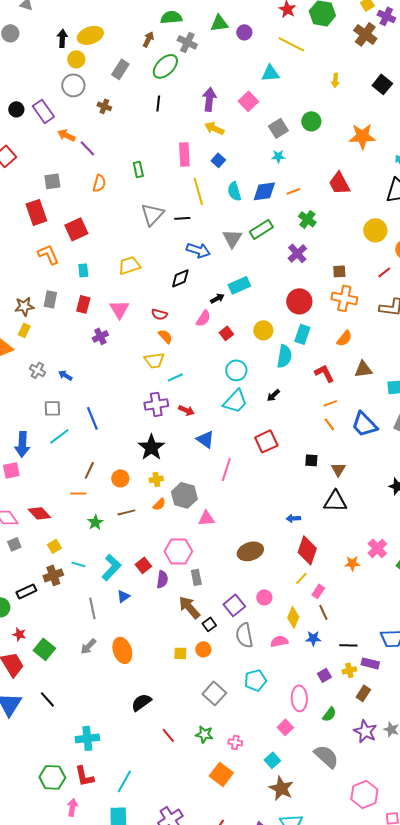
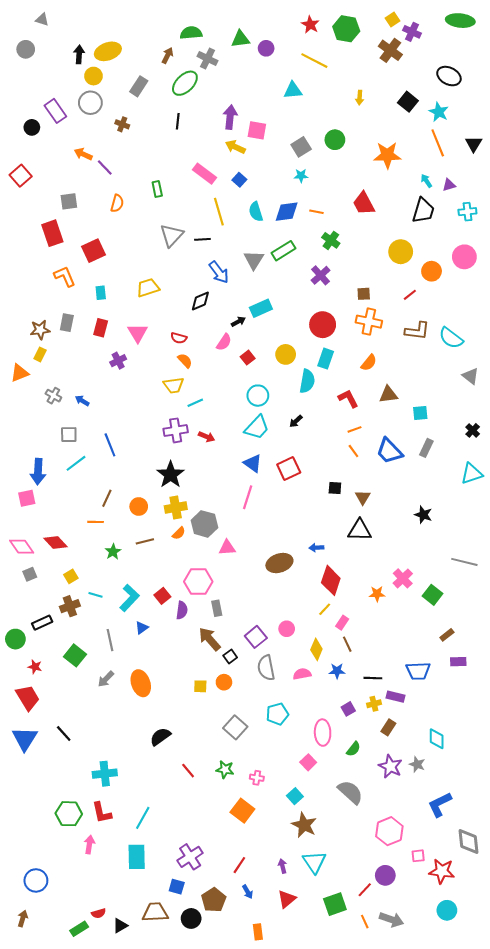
pink square: (248, 101) -> (257, 130), moved, turned -36
purple rectangle: (43, 111) -> (55, 111), moved
pink rectangle: (184, 154) -> (204, 174), turned -50
orange line: (293, 191) -> (316, 212), turned 32
blue arrow: (198, 250) -> (219, 272), turned 35
blue triangle: (205, 439) -> (253, 463), moved
yellow cross: (156, 479) -> (176, 508), size x1.5
brown ellipse: (250, 551) -> (279, 563), moved
green square: (44, 649) -> (75, 655), moved

